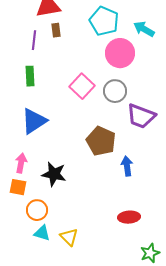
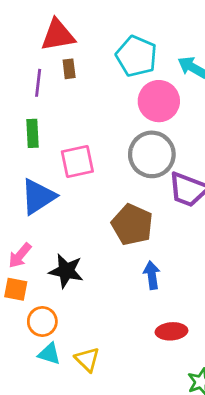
pink square: (82, 86) -> (77, 161), moved, turned 35
gray circle: (115, 91) -> (152, 154), size x1.4
pink arrow: (21, 163) -> (20, 256), turned -150
blue arrow: (127, 166) -> (152, 275), moved

